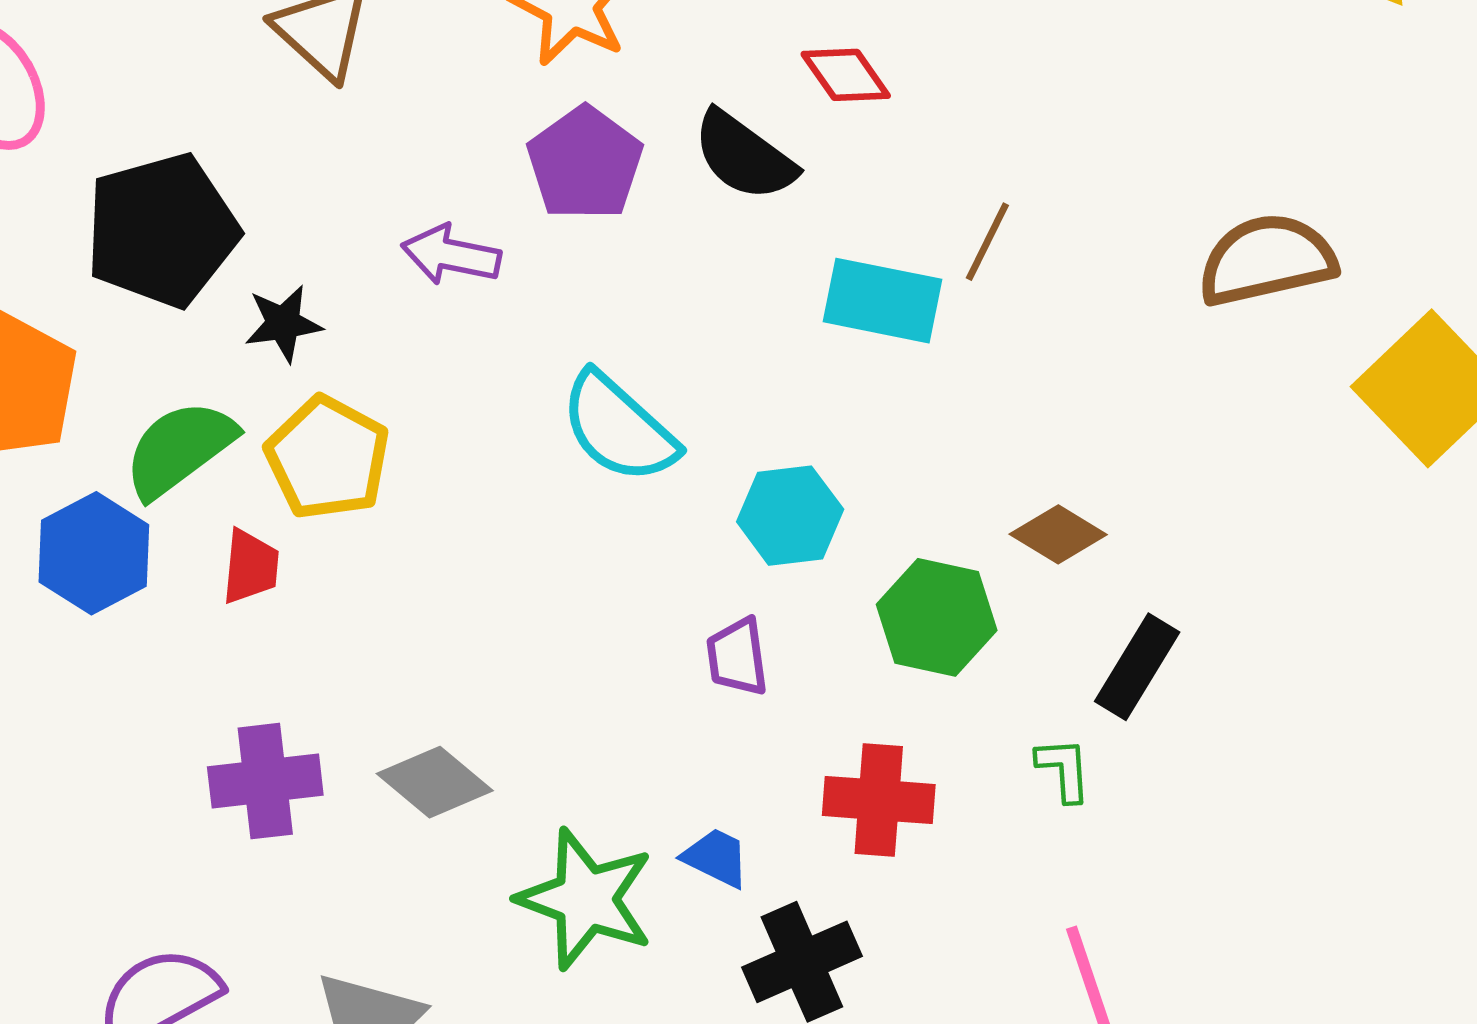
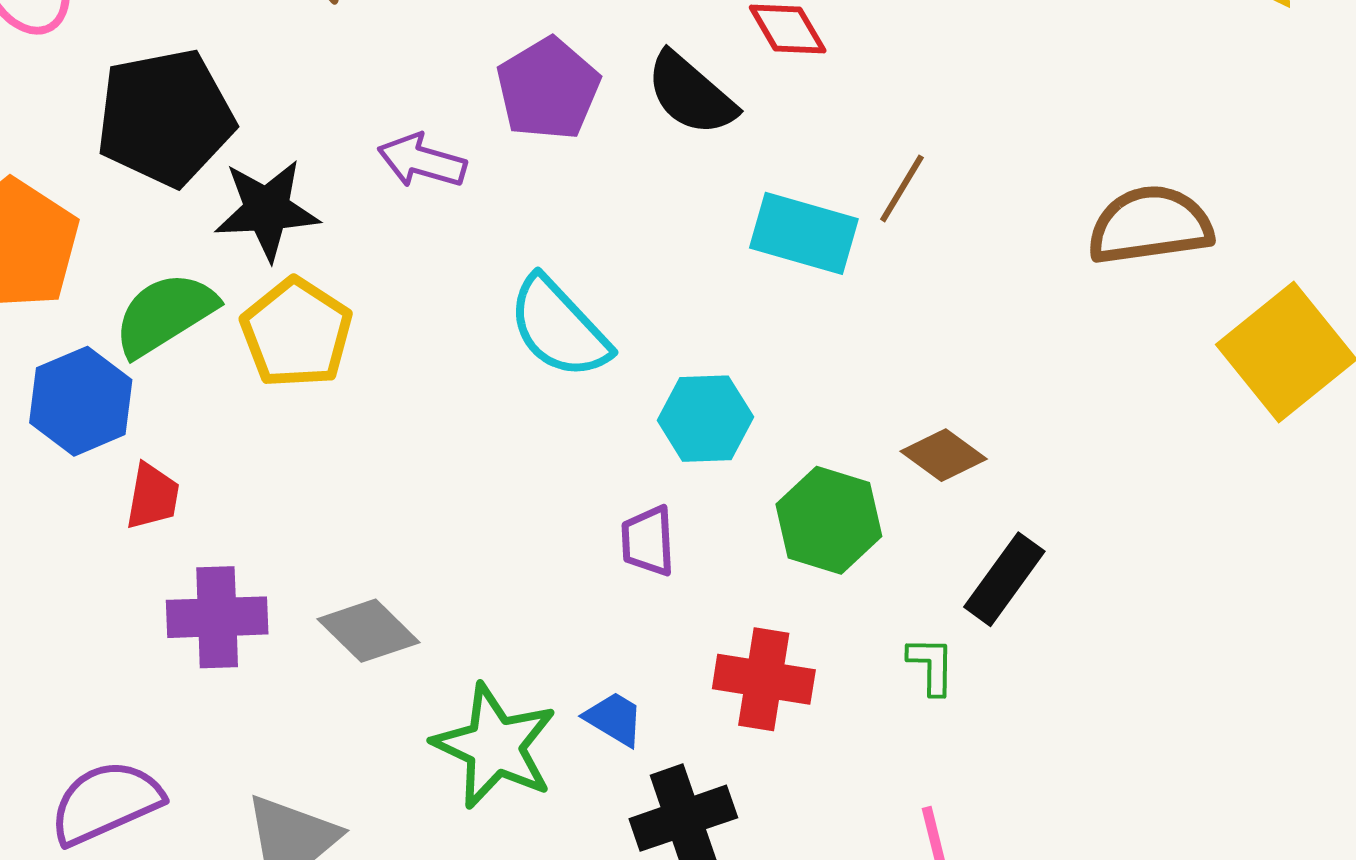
black star: (283, 323) -> (267, 210), size x1.5
red trapezoid: (251, 567) -> (153, 496), moved

